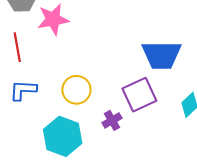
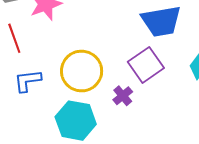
yellow circle: (76, 90) -> (82, 71), size x1.4

